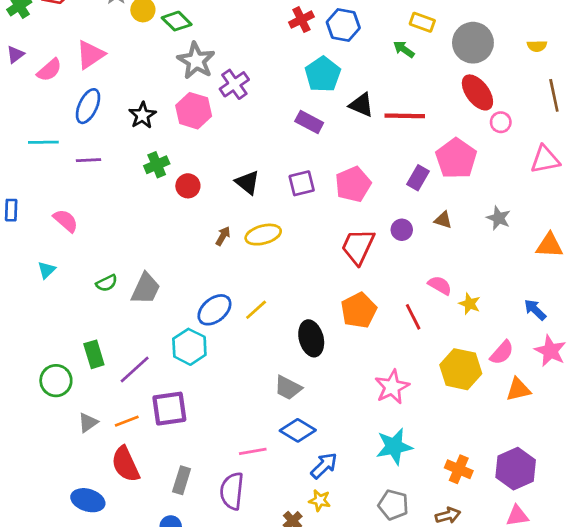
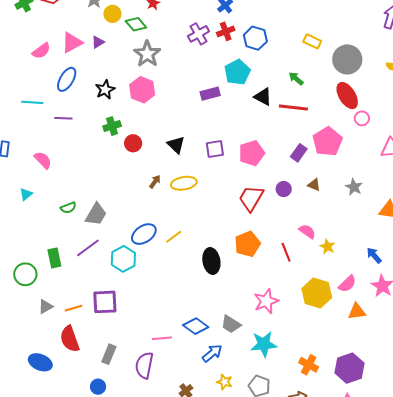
green arrow: (404, 49) -> (296, 79), moved
purple triangle: (15, 54) -> (98, 42), moved
purple cross: (234, 84) -> (198, 34), moved
purple rectangle: (309, 122) -> (210, 94), moved, turned -48
purple line: (135, 370) -> (88, 248), moved
gray trapezoid: (288, 388) -> (231, 324), moved
yellow star: (320, 500) -> (224, 382), moved

